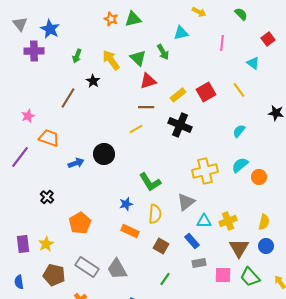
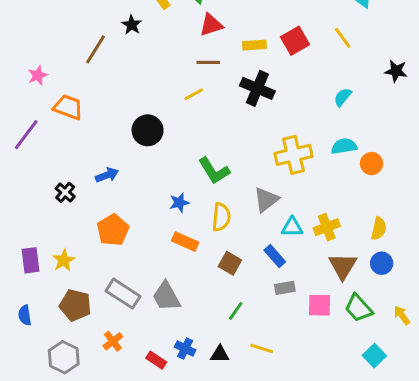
yellow rectangle: (178, 95) -> (254, 45), turned 35
blue arrow: (76, 163) -> (107, 175), moved
cyan semicircle: (240, 165) -> (344, 146), turned 30

